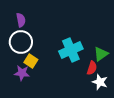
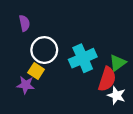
white circle: (21, 42) -> (44, 50), moved
red semicircle: (92, 68) -> (107, 79), size x1.5

